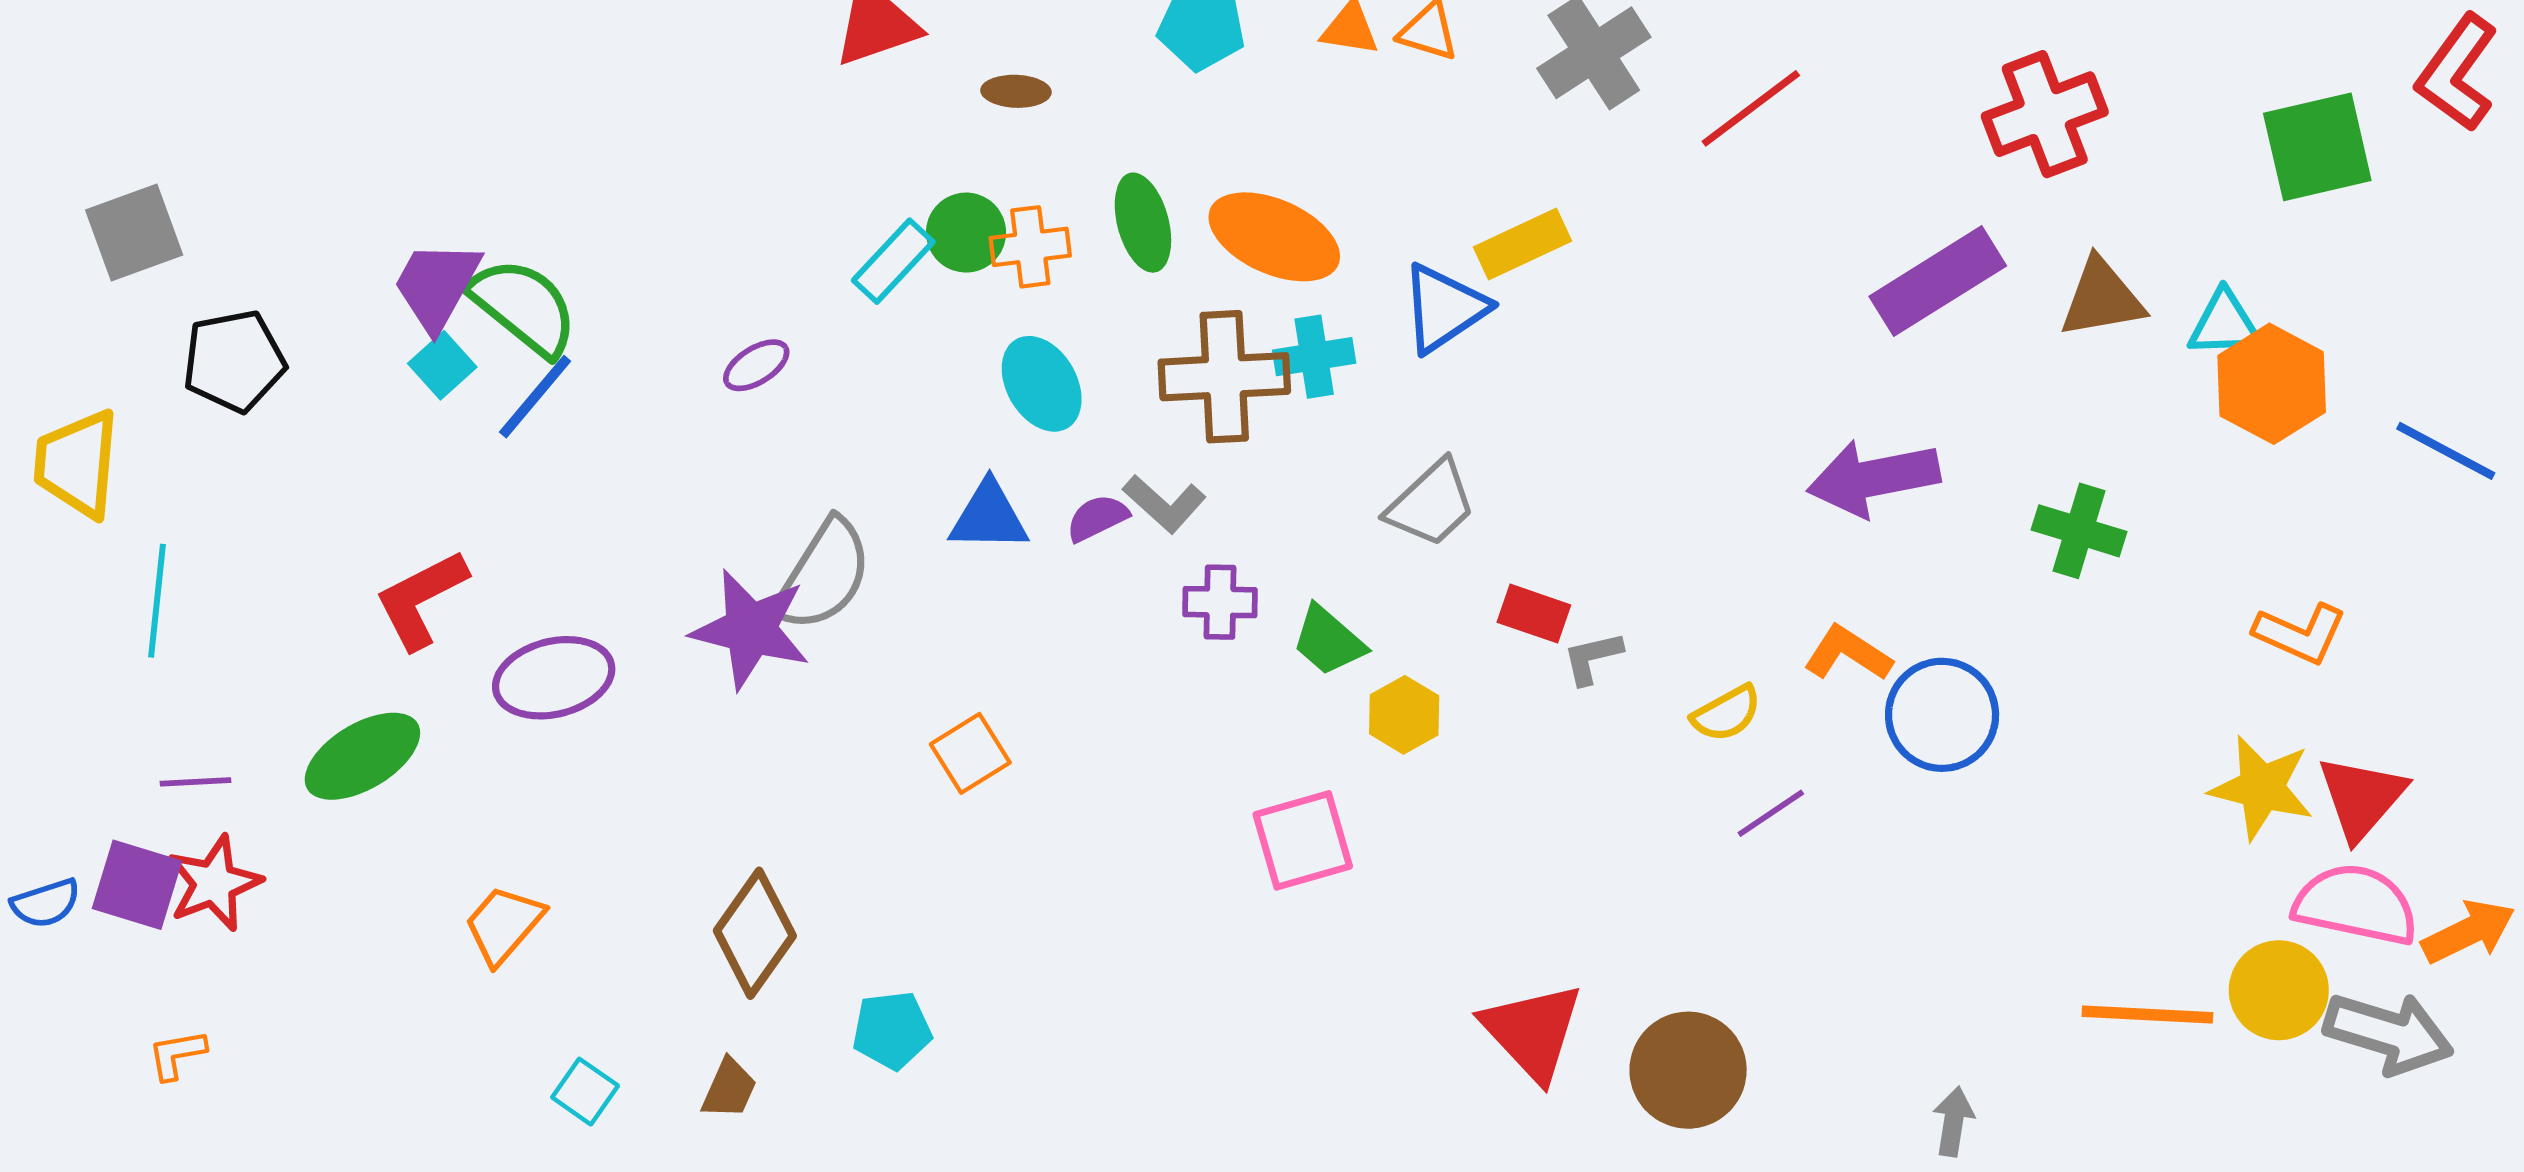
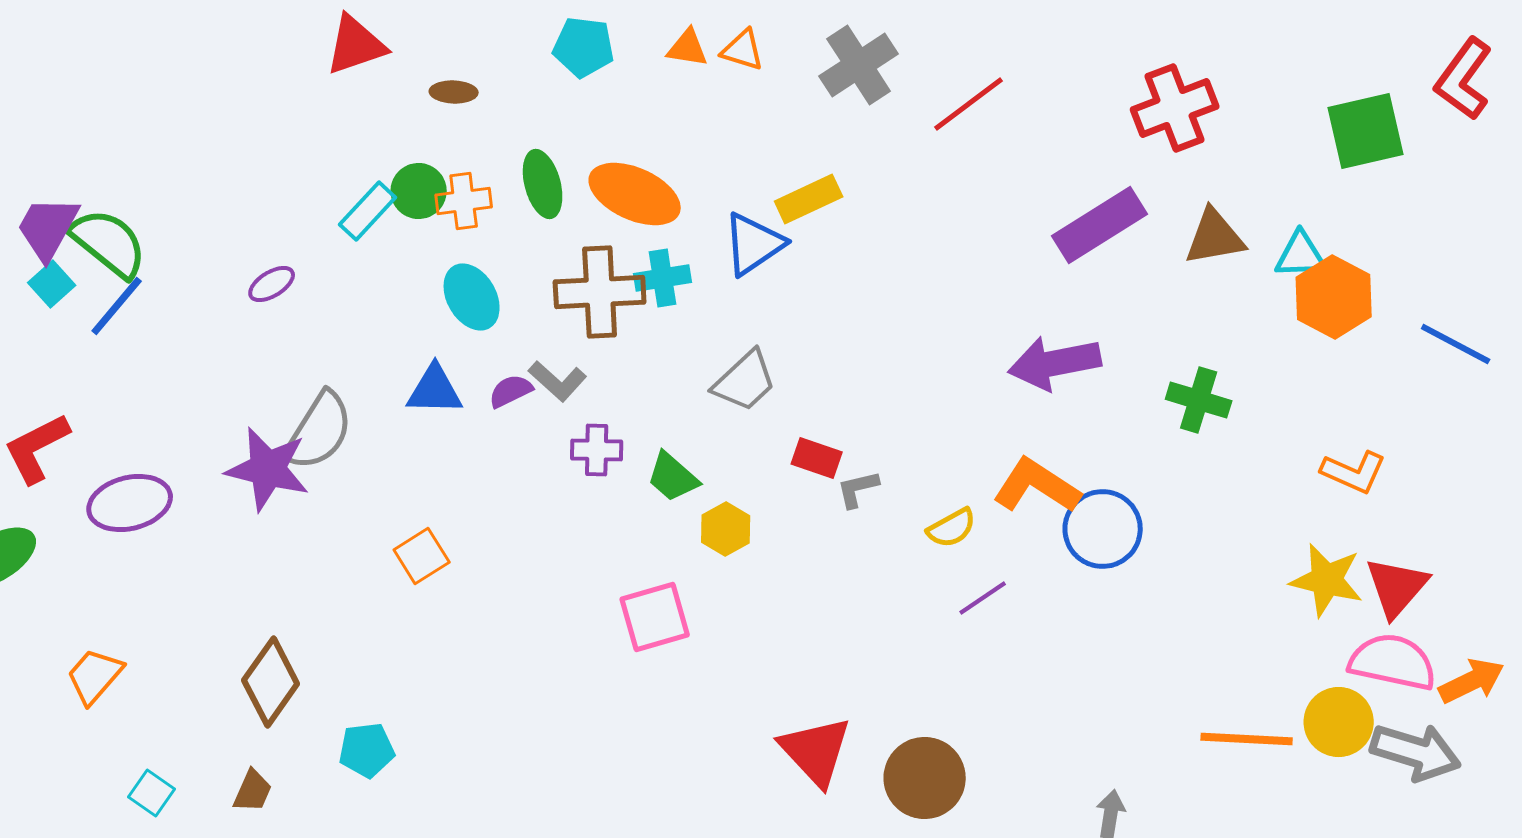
orange L-shape: (1848, 653) -> (1037, 486), size x1.4

